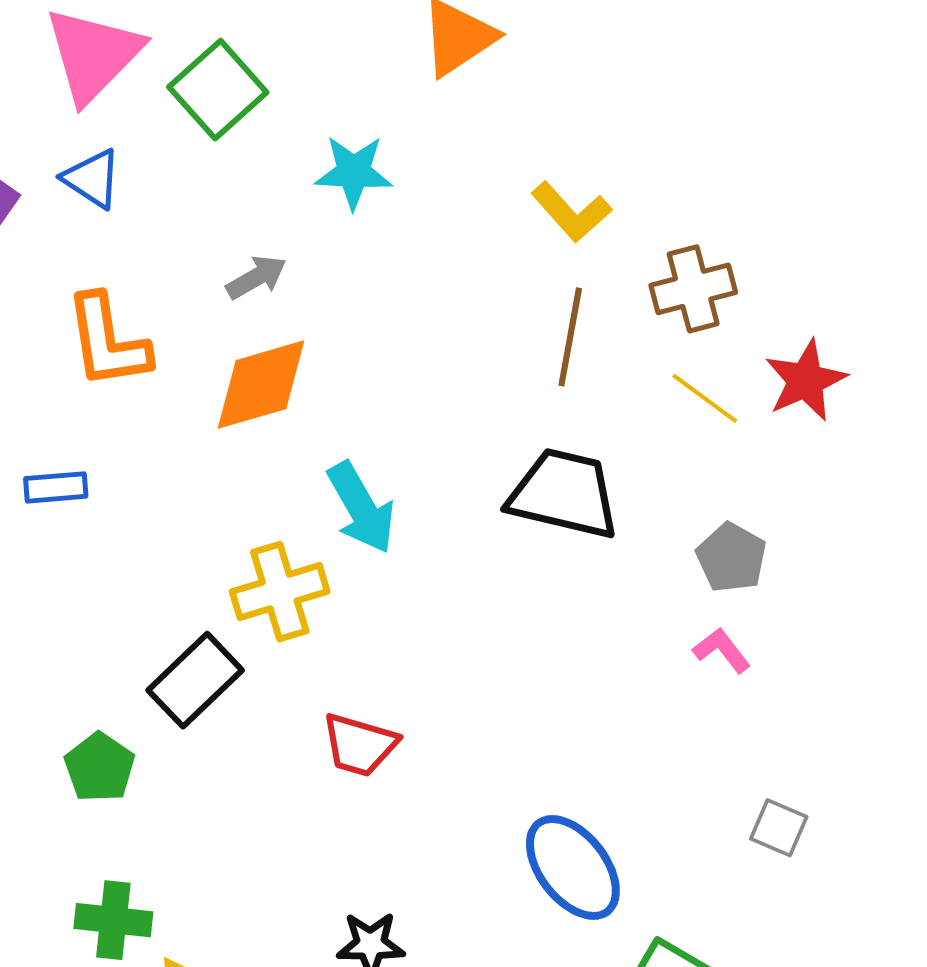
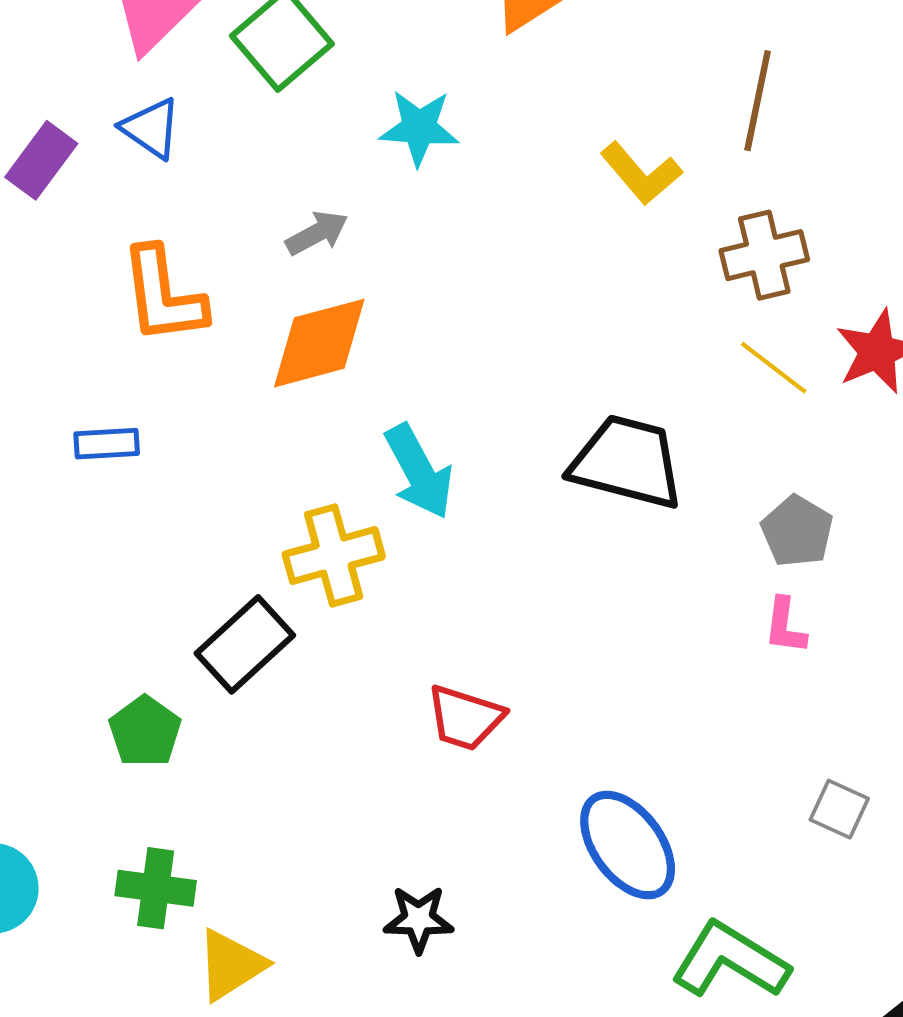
brown line: (570, 337) -> (758, 101), moved
pink L-shape: (722, 650) -> (785, 626), turned -136
red trapezoid: (360, 745) -> (465, 718), moved

